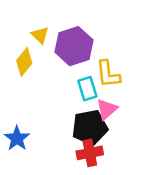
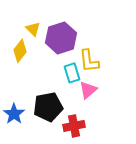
black pentagon: (90, 127) -> (48, 107), moved

